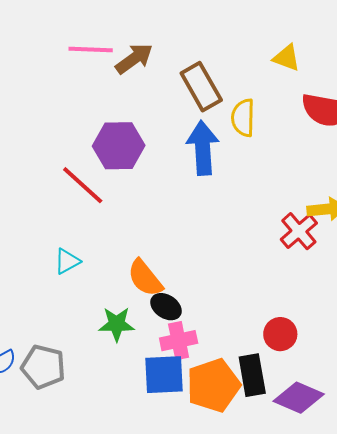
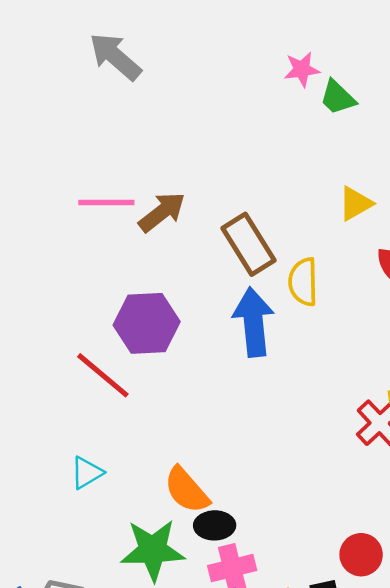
yellow triangle: (287, 58) -> (356, 204), turned -48
black ellipse: (166, 307) -> (215, 525), turned -32
green star: (117, 324) -> (153, 550), size x1.4

